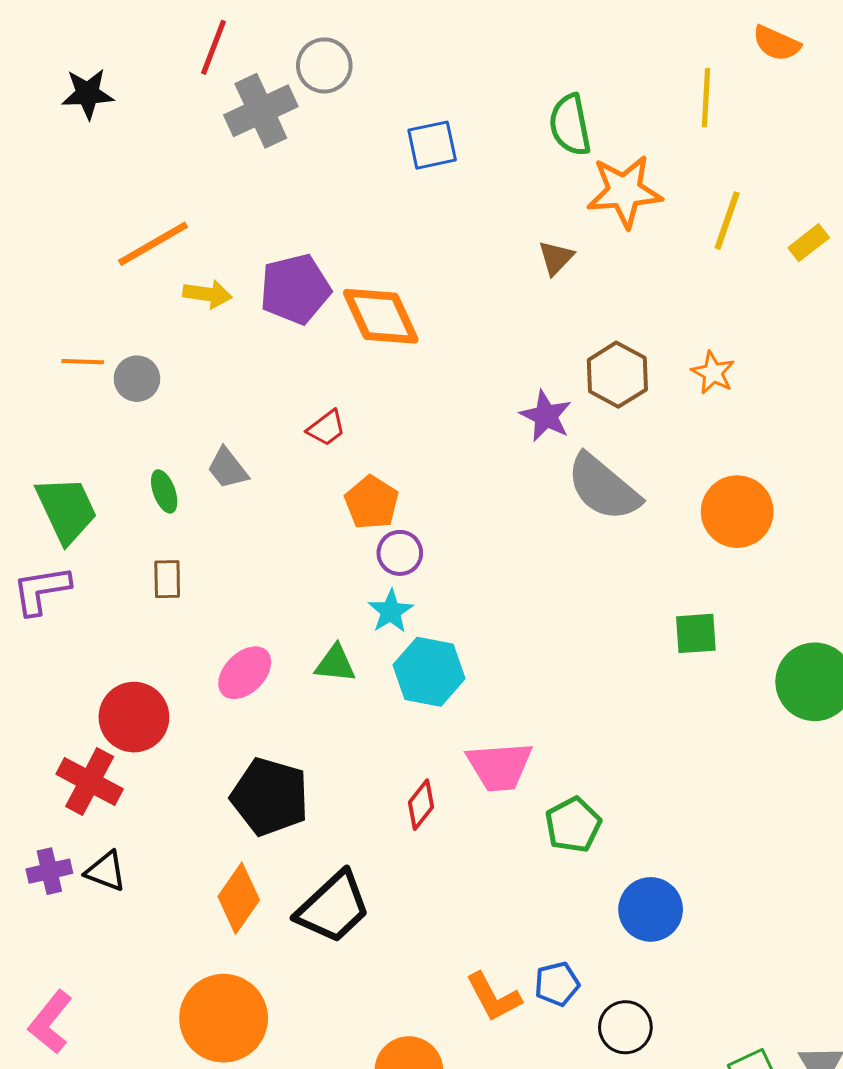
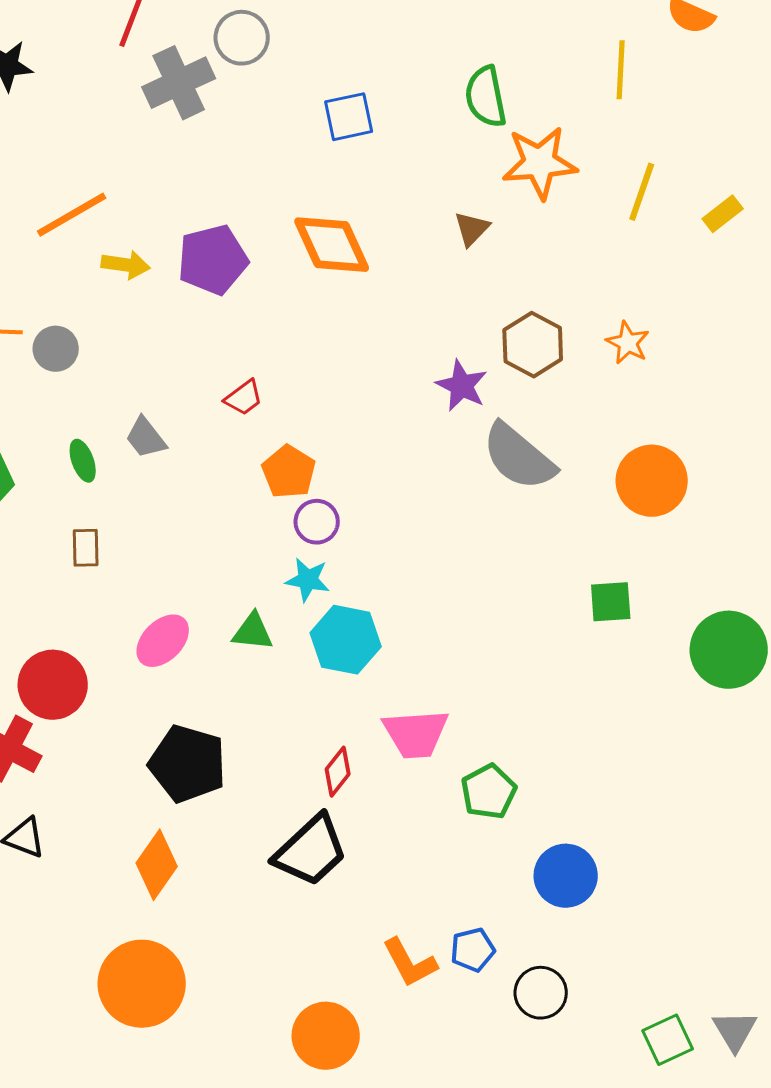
orange diamond: (381, 316) -> (332, 245), moved
cyan star: (391, 611) -> (308, 580), turned -30
black trapezoid: (333, 907) -> (311, 851), moved

